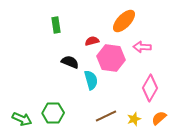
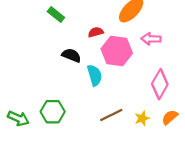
green rectangle: (56, 25) -> (56, 14), turned -42

